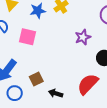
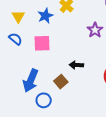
black arrow: (56, 93) -> (76, 65), moved

